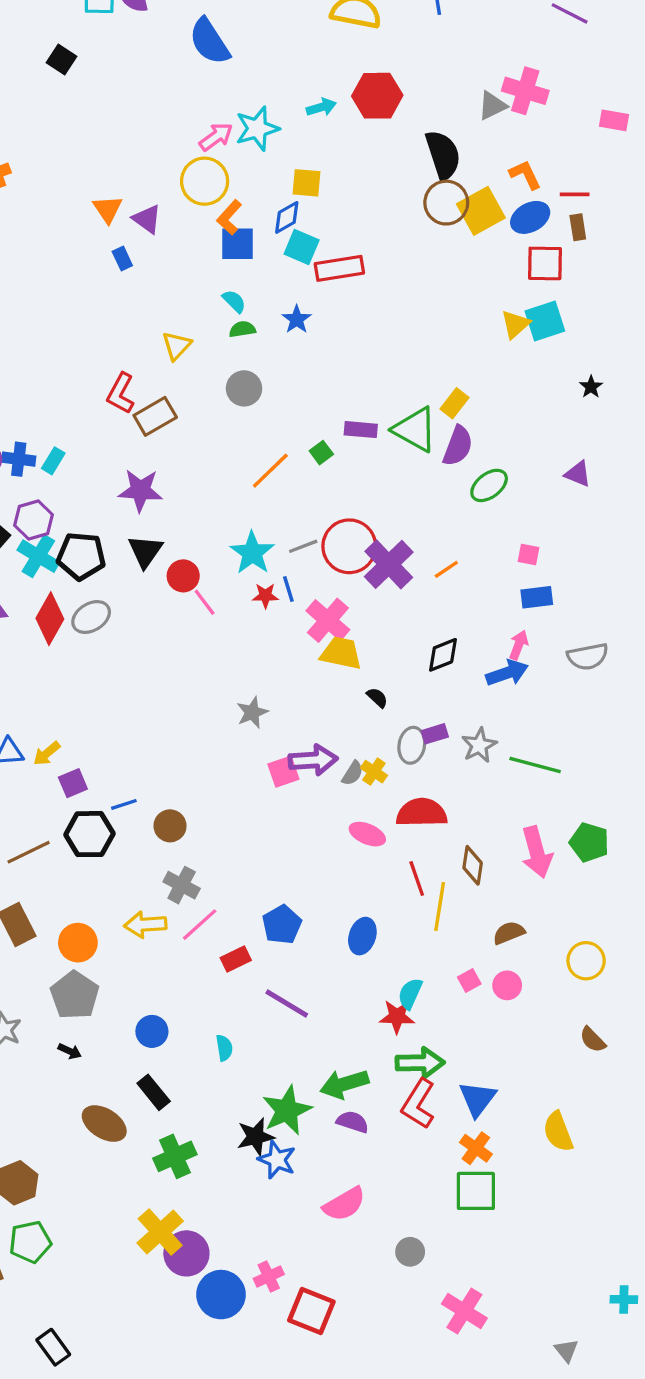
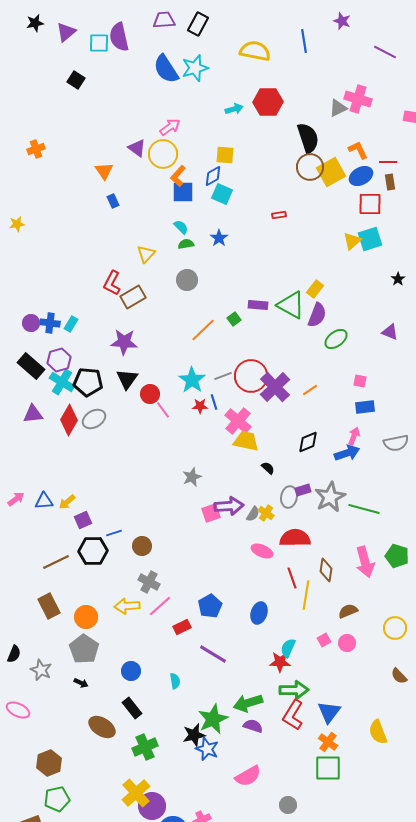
cyan star: (257, 129) -> (195, 68), moved
purple triangle: (147, 219) -> (137, 148), moved
red rectangle: (339, 268) -> (279, 215), moved, size x0.5
gray star: (479, 745) -> (330, 497), size x1.4

